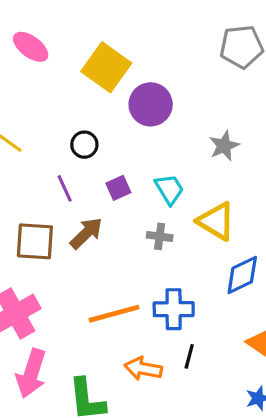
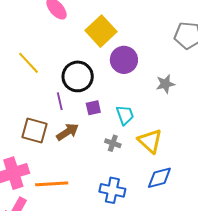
black circle: (84, 145) -> (78, 76), size x1.8
gray star: (224, 146) -> (165, 84), moved
orange line: (114, 314) -> (52, 184), moved

